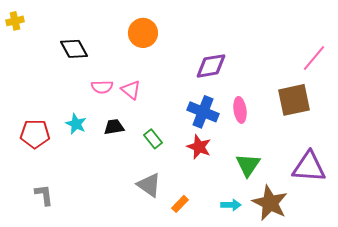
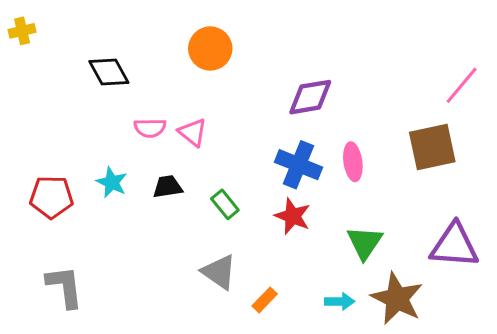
gray L-shape: (44, 195) -> (65, 287), size x1.4

